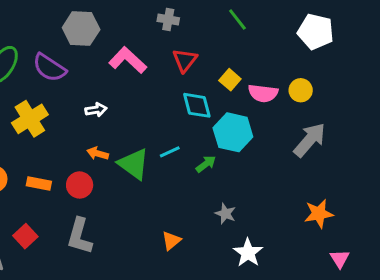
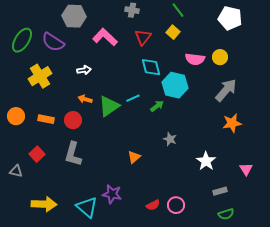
yellow square: (230, 80) -> (173, 32), moved
green triangle: (134, 164) -> (109, 106), turned 50
orange star: (319, 214) -> (232, 123), moved
white star: (248, 253) -> (206, 161), moved

